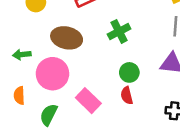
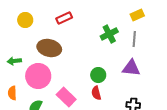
green cross: (119, 31) -> (109, 34), moved

